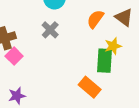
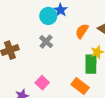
pink square: (14, 56) -> (42, 83), moved

